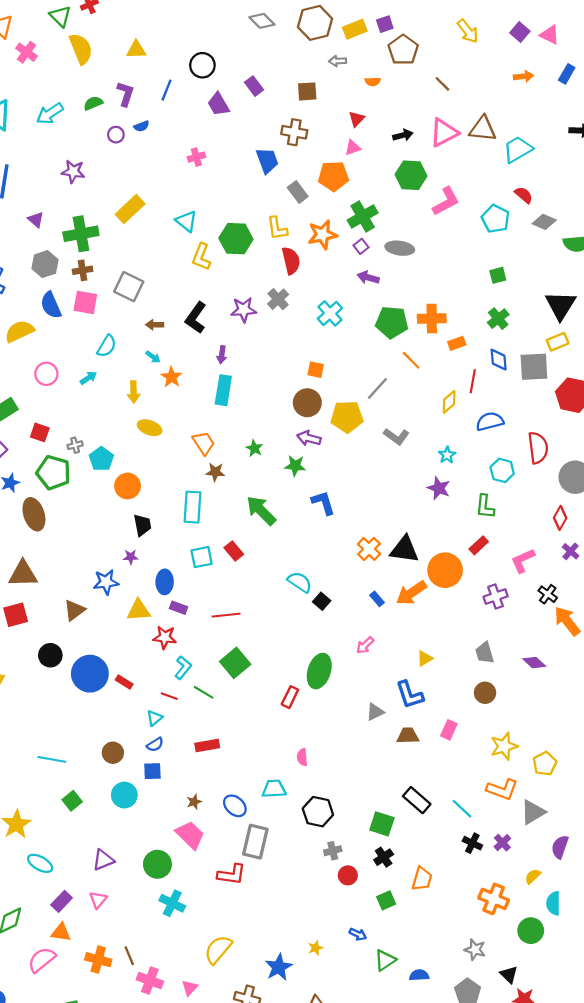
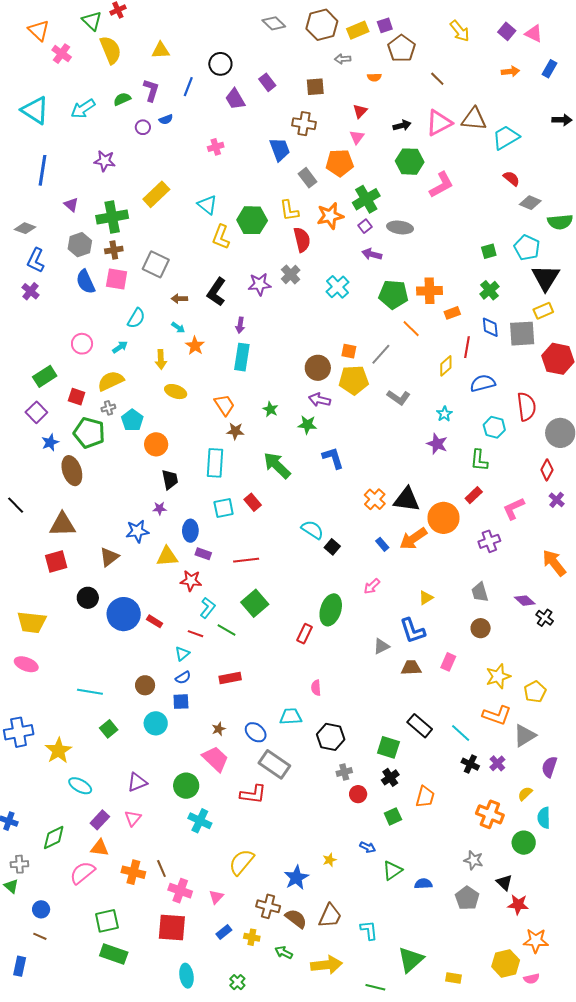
pink triangle: (353, 148) -> (357, 137), turned -35
cyan pentagon: (496, 219) -> (527, 248), moved
yellow semicircle: (19, 331) -> (111, 381), moved
orange square: (316, 370) -> (349, 351), moved
black cross: (548, 594) -> (545, 618), moved
gray rectangle: (255, 842) -> (274, 764), turned -68

